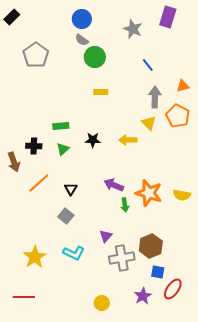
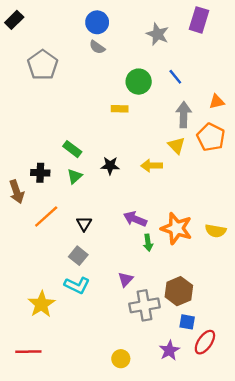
green circle: (95, 57) -> (139, 82), moved
green rectangle: (61, 126) -> (72, 149), turned 42
cyan L-shape: (74, 253) -> (77, 285), moved

